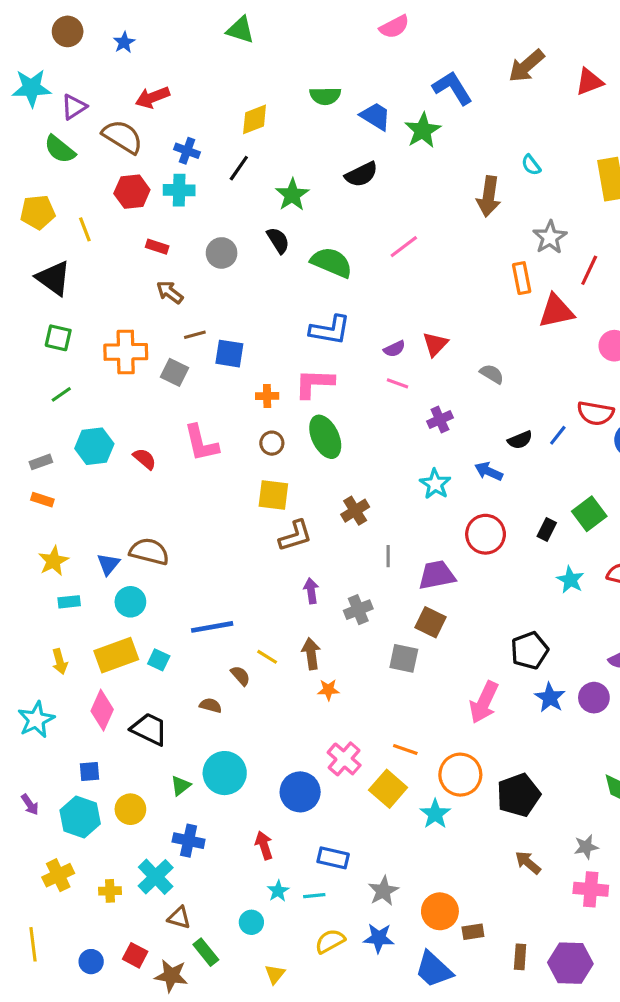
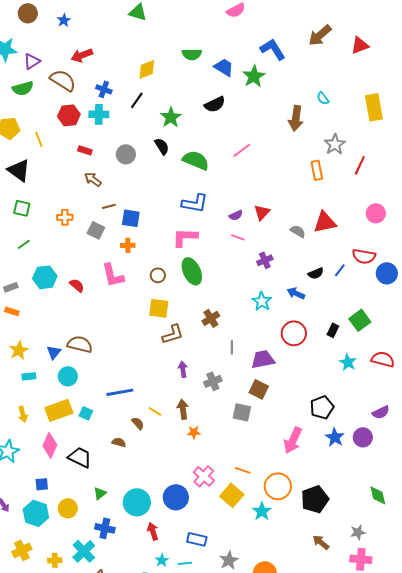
green semicircle: (60, 149) -> (23, 88), turned -55
red triangle: (556, 311) -> (325, 222), moved
orange cross: (126, 352) -> (65, 217), size x0.6
orange cross: (267, 396) -> (128, 245), moved
cyan circle: (225, 773) -> (137, 502), moved

